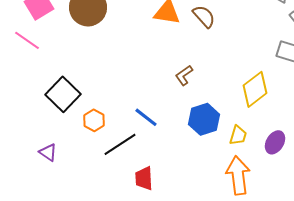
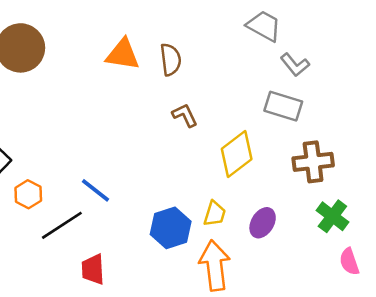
brown semicircle: (204, 16) -> (171, 60), turned 35
brown L-shape: (184, 75) -> (185, 115), moved, turned 100
blue hexagon: (204, 119) -> (171, 228), moved

